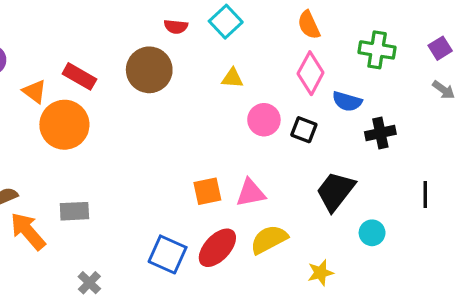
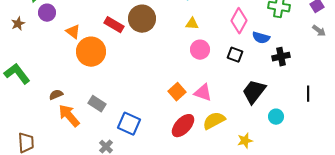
red rectangle: (79, 76) -> (114, 25), moved
pink circle: (264, 120) -> (200, 50), moved
orange square: (207, 191) -> (177, 92), turned -30
pink triangle: (251, 193) -> (203, 93), turned 30
gray rectangle: (74, 211) -> (97, 104), turned 36
blue square: (168, 254) -> (129, 124), moved

